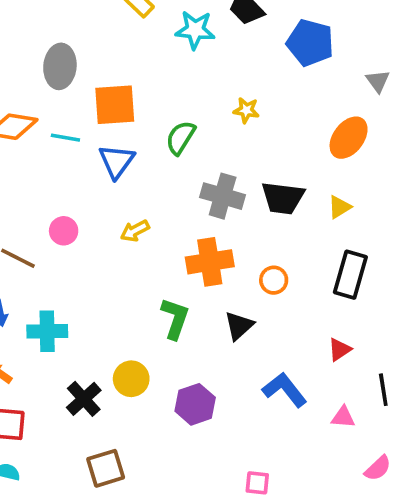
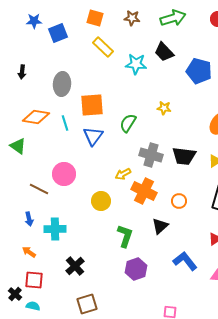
cyan line: (65, 138) -> (65, 123), turned 63
pink circle: (64, 231) -> (64, 174), size x1.5
yellow arrow: (135, 231) -> (123, 174), moved
orange cross: (210, 262) -> (144, 191), turned 35
green L-shape: (175, 318) -> (125, 236), moved
yellow circle: (131, 379) -> (101, 201), moved

